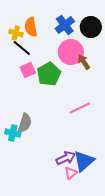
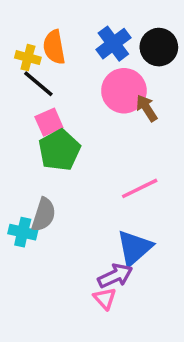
green pentagon: (49, 74) -> (59, 150), moved
blue triangle: (84, 161) -> (134, 248), moved
pink triangle: (71, 173) -> (105, 298), moved, turned -32

